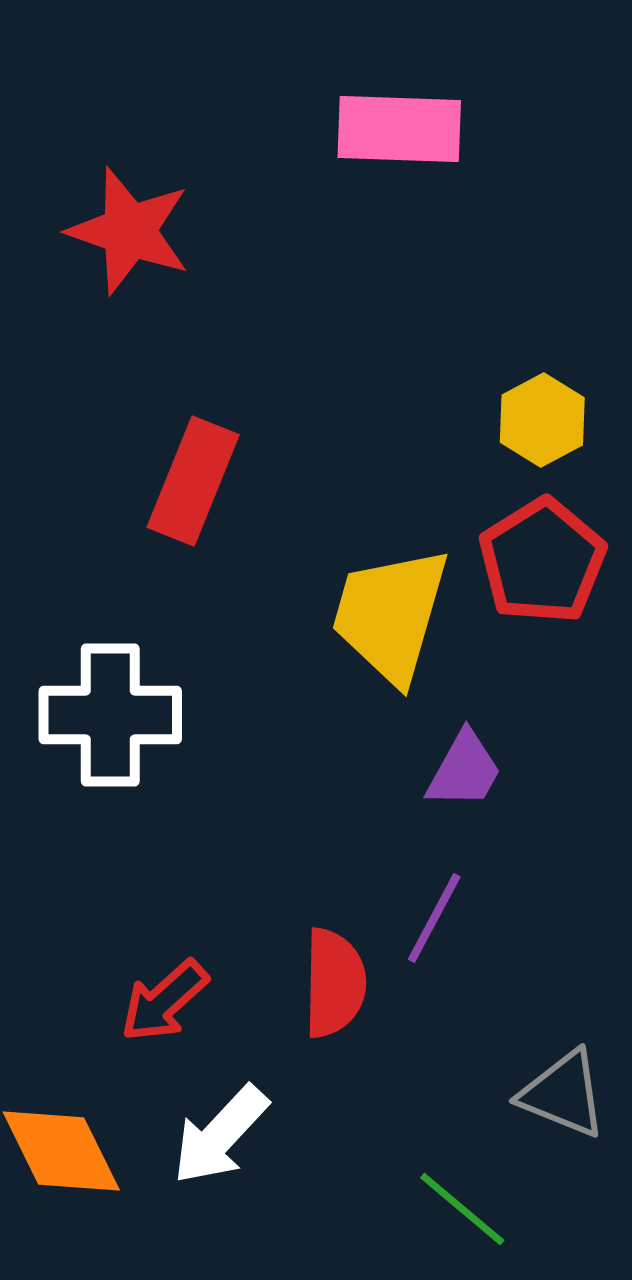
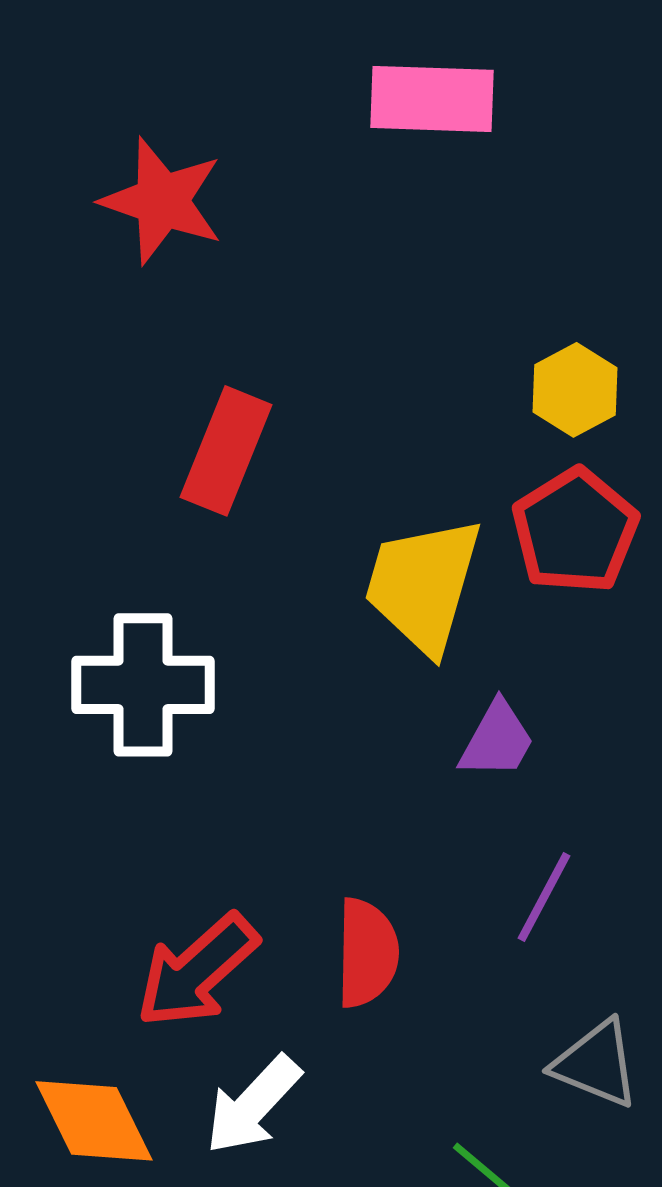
purple line: (434, 918) -> (544, 897), moved
red arrow: (164, 1001) -> (197, 971), size x1.4

